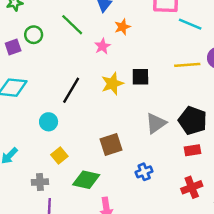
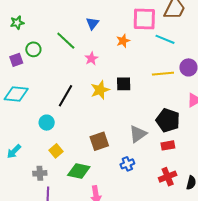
orange star: (122, 27) -> (123, 41), moved
gray triangle: (156, 123) -> (138, 134), moved

